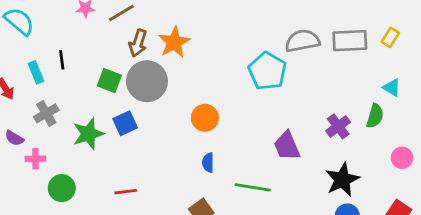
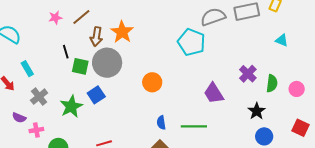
black line: (62, 60) -> (66, 52), moved
green semicircle: (375, 116) -> (272, 83), moved
blue semicircle: (208, 163) -> (161, 123), moved
black star: (342, 180) -> (257, 111), size x0.7

